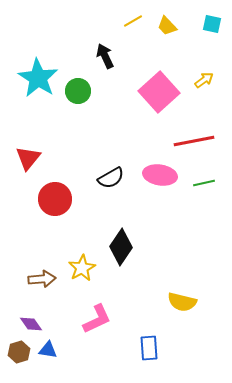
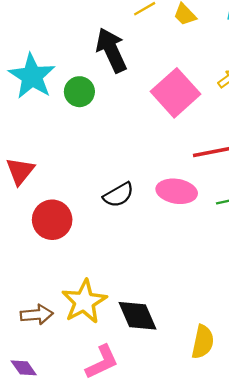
black arrow: (105, 56) -> (111, 50), size x1.5
black diamond: (121, 247) -> (138, 316), moved, turned -57
yellow star: (82, 268) -> (84, 302), size x1.4
yellow semicircle: (182, 302) -> (203, 342), turned -92

